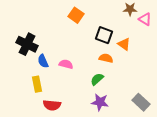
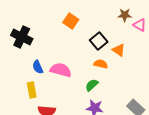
black square: (104, 35) -> (99, 41), turned 30
black cross: (27, 44) -> (22, 37), moved
pink semicircle: (66, 64) -> (61, 70), size x1.5

